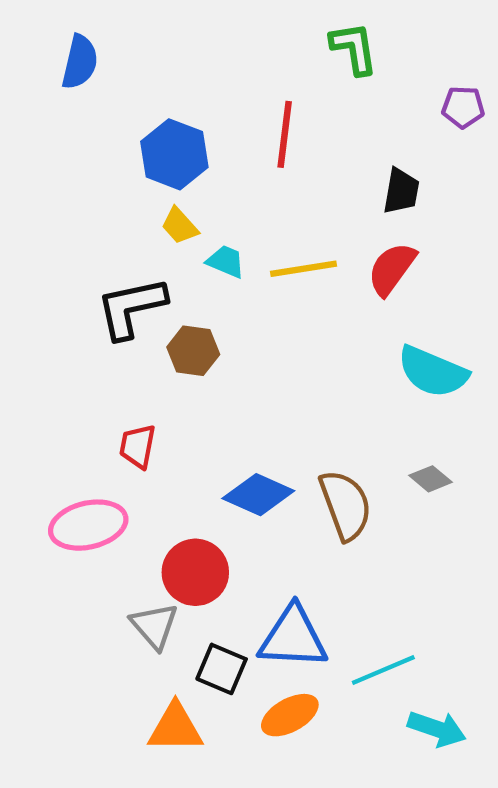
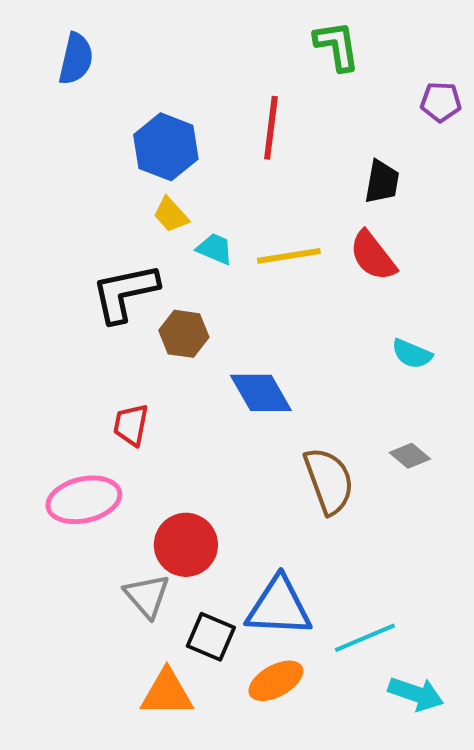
red semicircle: (392, 269) -> (373, 256), turned -74
cyan semicircle: (433, 372) -> (412, 354), size x0.6
blue diamond: (258, 495) -> (261, 393), moved, turned 36

